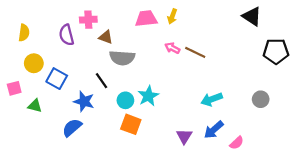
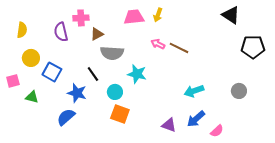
brown triangle: (106, 37) -> (97, 34), turned -48
cyan star: (148, 96) -> (137, 74), moved, turned -30
purple triangle: (184, 136) -> (169, 125), turned -42

